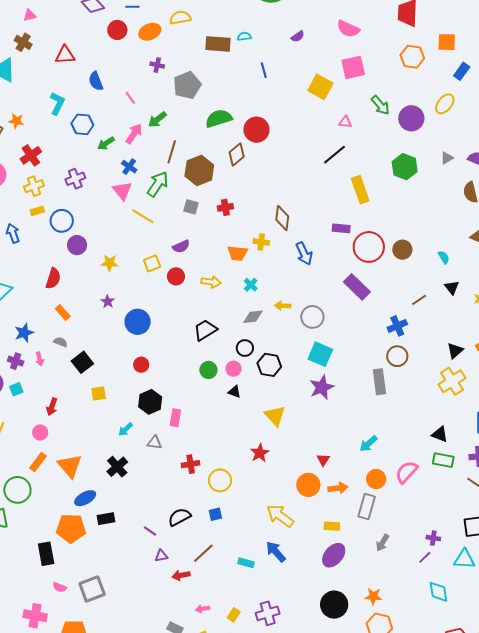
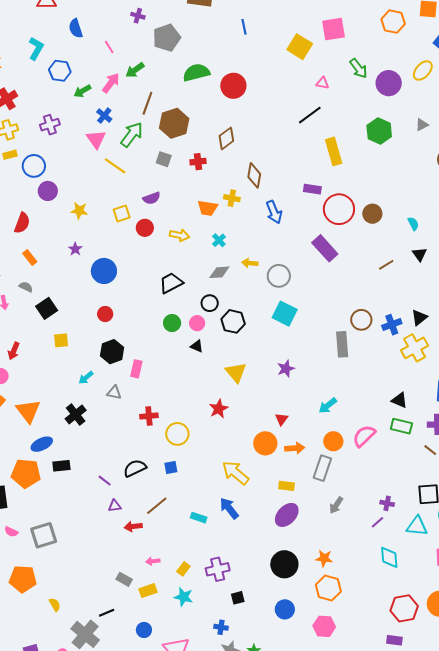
brown diamond: (237, 154) -> (226, 138), moved
blue cross: (397, 326) -> (392, 325), moved
purple star: (322, 387) -> (286, 369), moved, size x0.7

